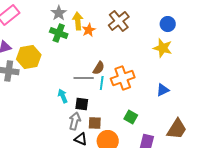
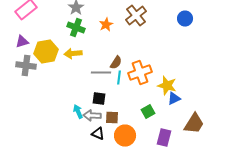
yellow arrow: (78, 21) -> (73, 54), moved, turned -90
yellow star: (163, 48) -> (167, 86), moved
blue triangle: (163, 90) -> (174, 98), moved
cyan arrow: (63, 96) -> (78, 112), moved
green square: (131, 117) -> (148, 112), turned 32
gray arrow: (75, 121) -> (92, 116), turned -102

